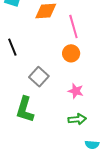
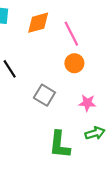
green L-shape: (25, 110) -> (60, 145), moved

